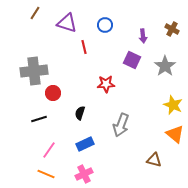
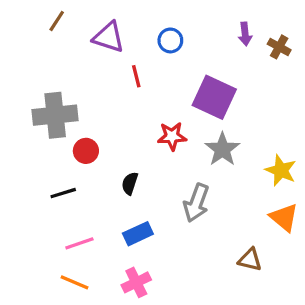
purple arrow: (143, 36) -> (245, 34), moved
purple square: (132, 60) -> (214, 97), size x1.5
gray star: (165, 66) -> (222, 149), moved
pink line: (49, 150) -> (79, 243), turned 36

